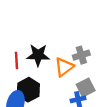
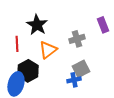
black star: (38, 55) -> (37, 25), moved, turned 30
orange triangle: (64, 67) -> (48, 50), moved

